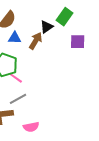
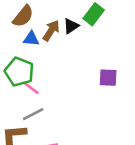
brown arrow: (36, 41) -> (51, 31), moved
purple square: (78, 42) -> (108, 78), moved

